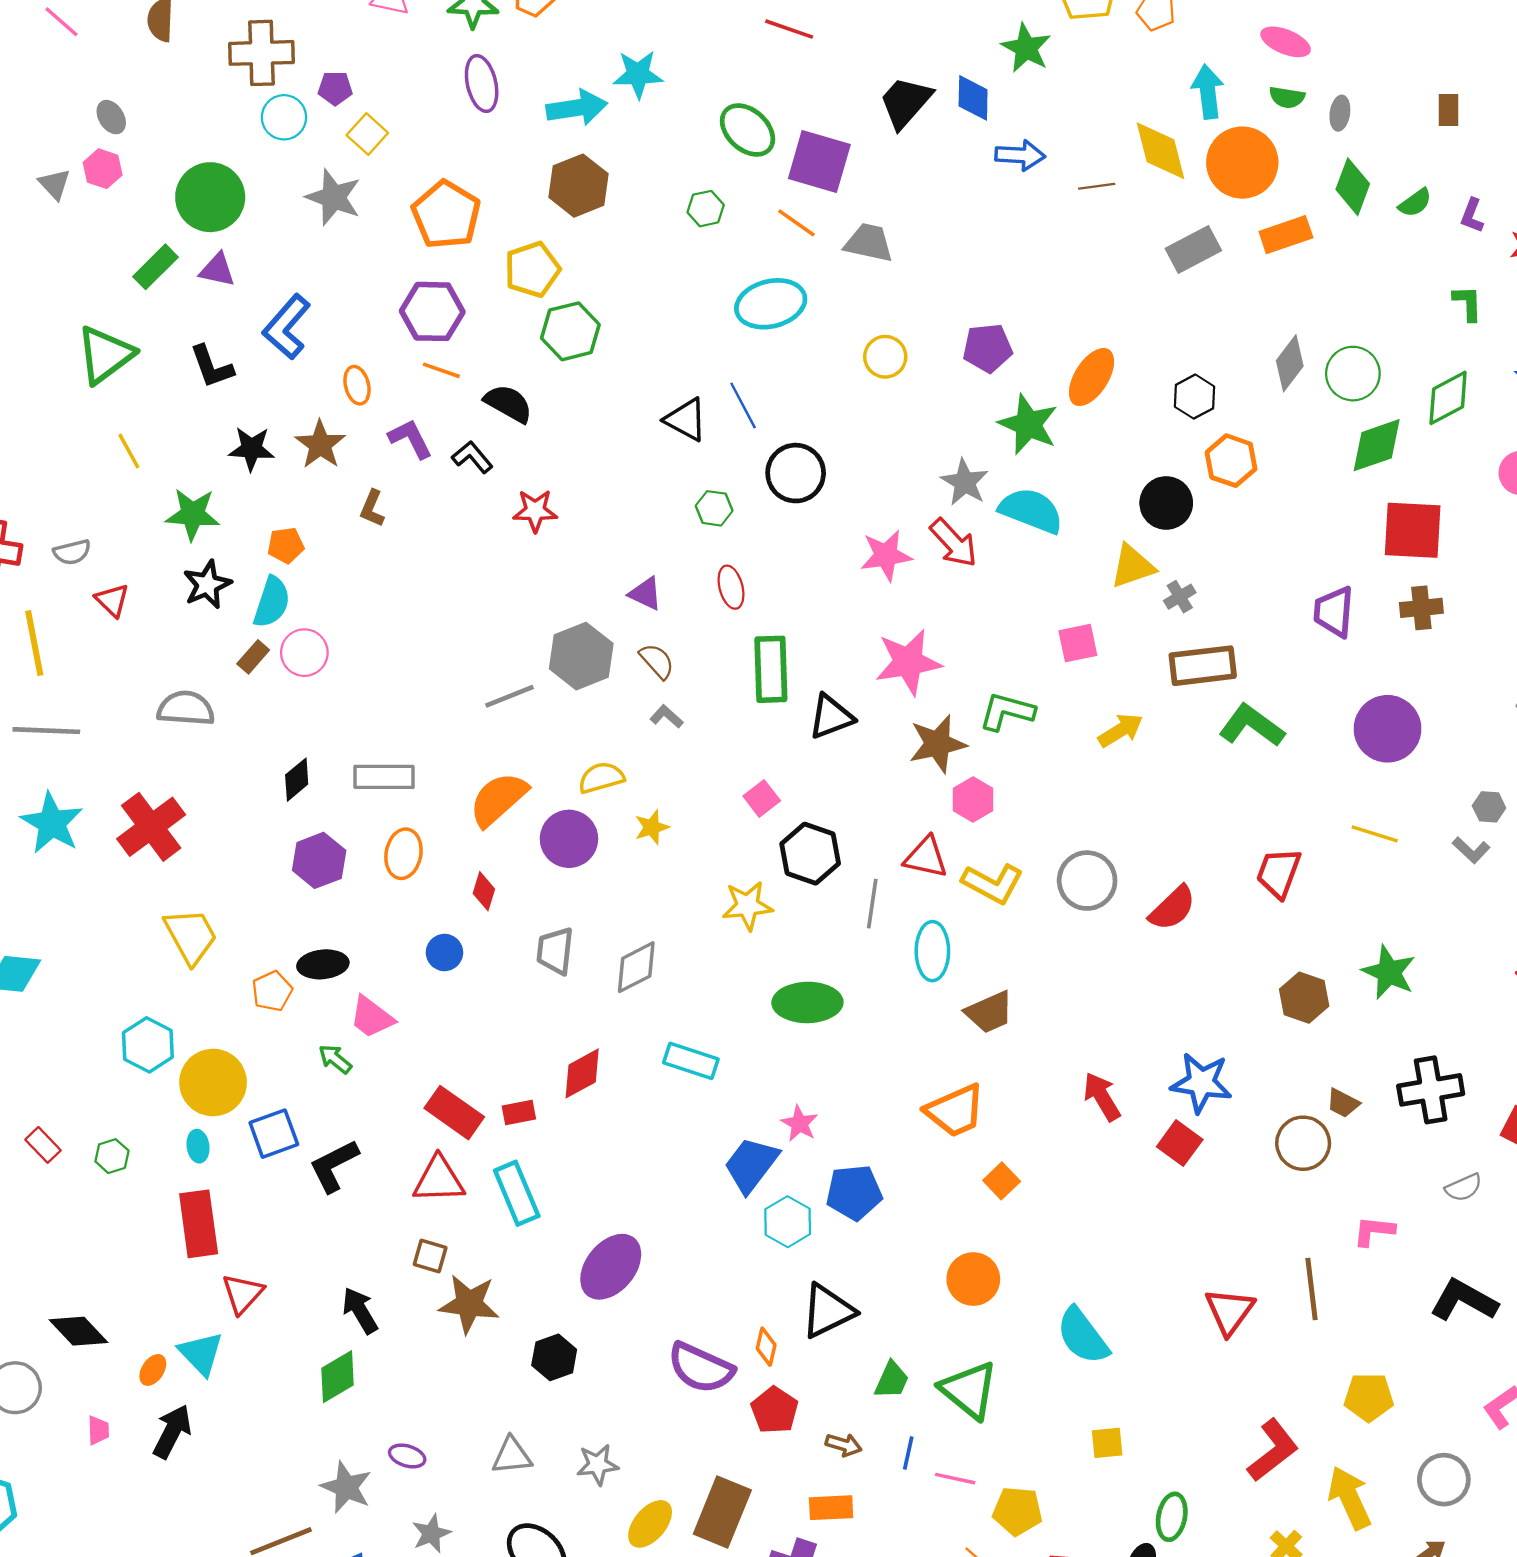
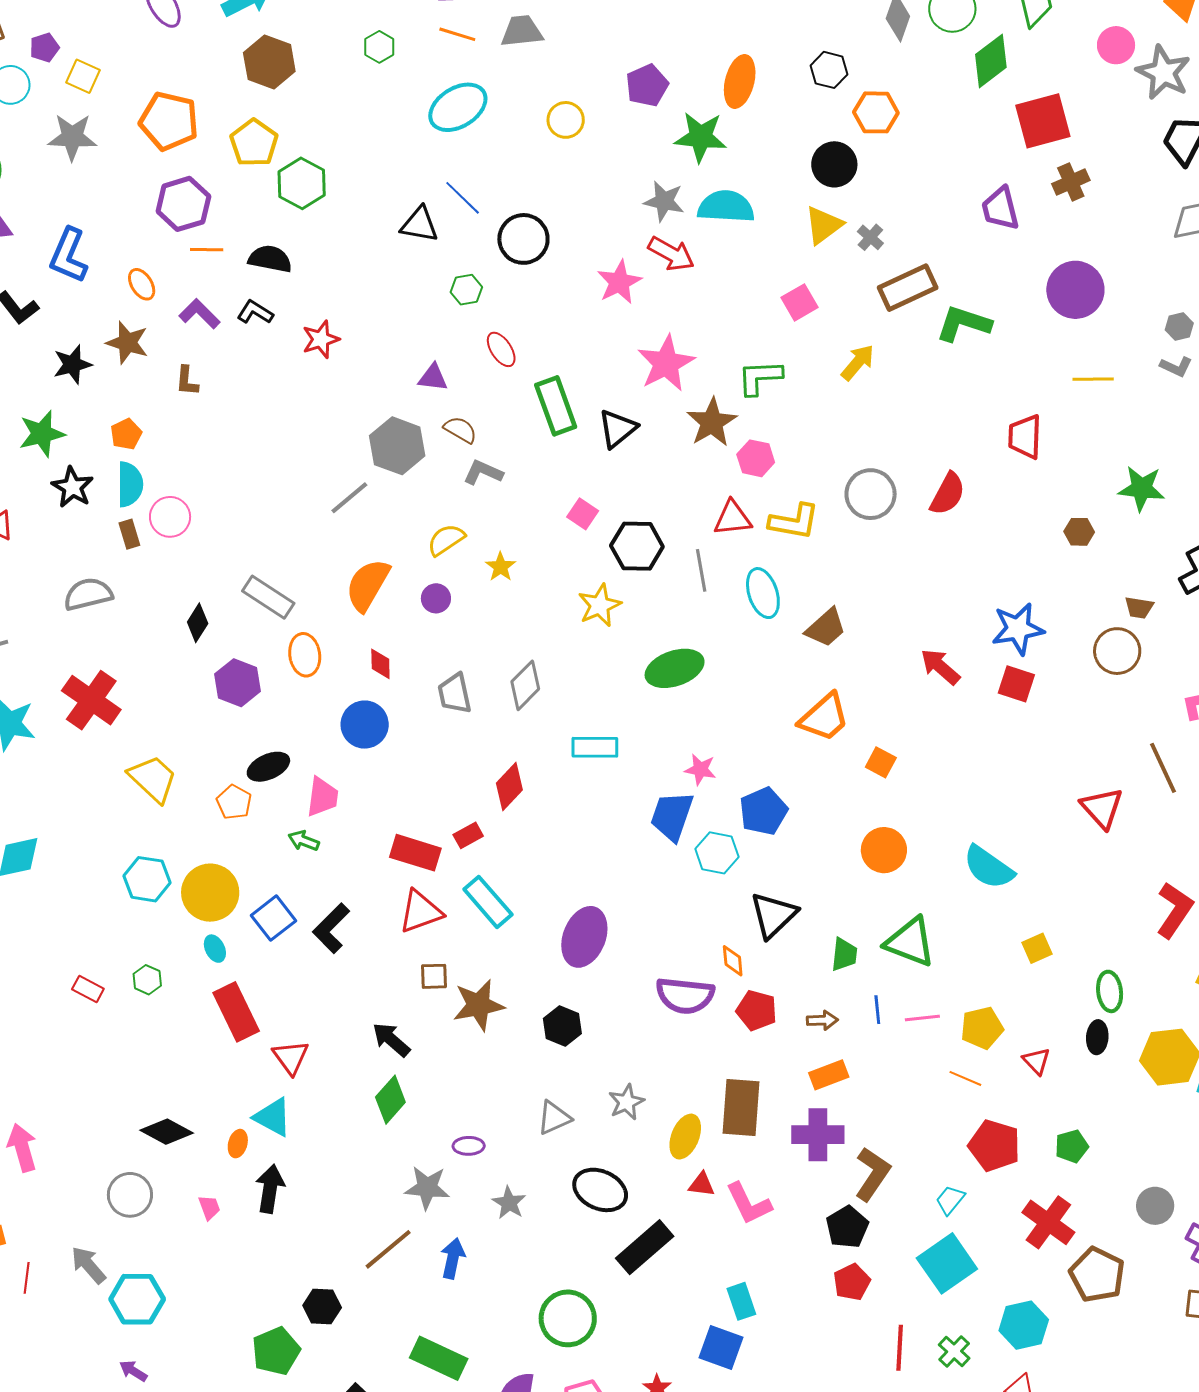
brown rectangle: (253, 657) -> (129, 534), turned -40
gray L-shape: (667, 717) -> (483, 472), size x1.4
gray rectangle: (384, 777) -> (268, 597), turned 51
purple circle: (569, 839) -> (436, 598), size x0.6
blue circle: (444, 952) -> (365, 725), size x1.5
brown hexagon: (1304, 998) -> (1079, 532), size x0.7
pink trapezoid: (372, 1017) -> (322, 797), turned -102

